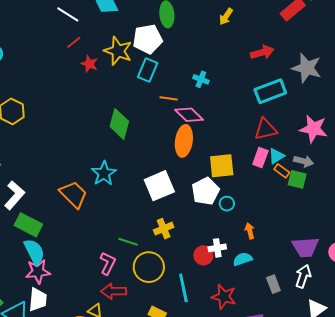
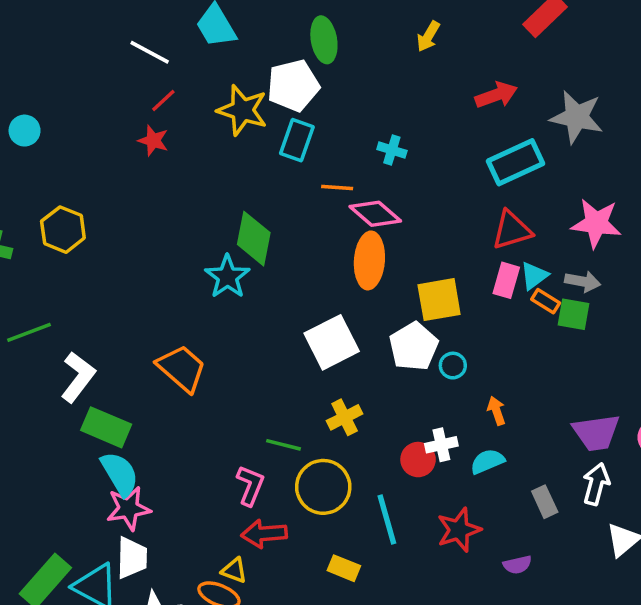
red star: (89, 64) -> (153, 141), moved
cyan star: (104, 173) -> (227, 277), moved
red star: (224, 297) -> (459, 530), turned -30

